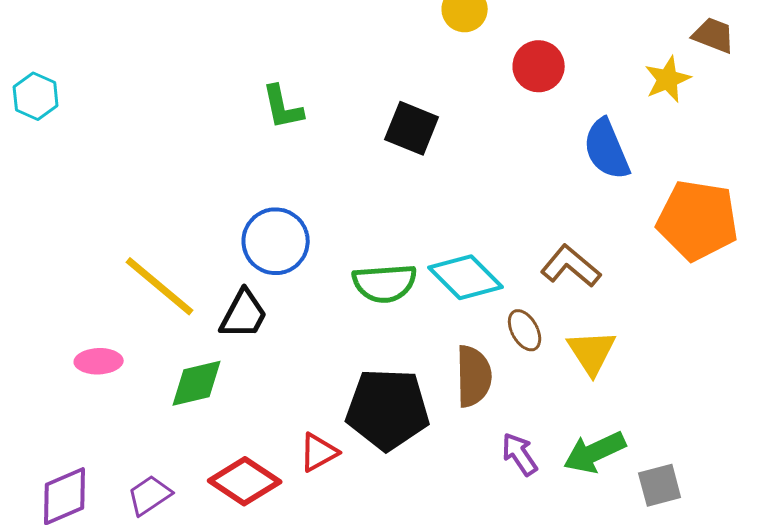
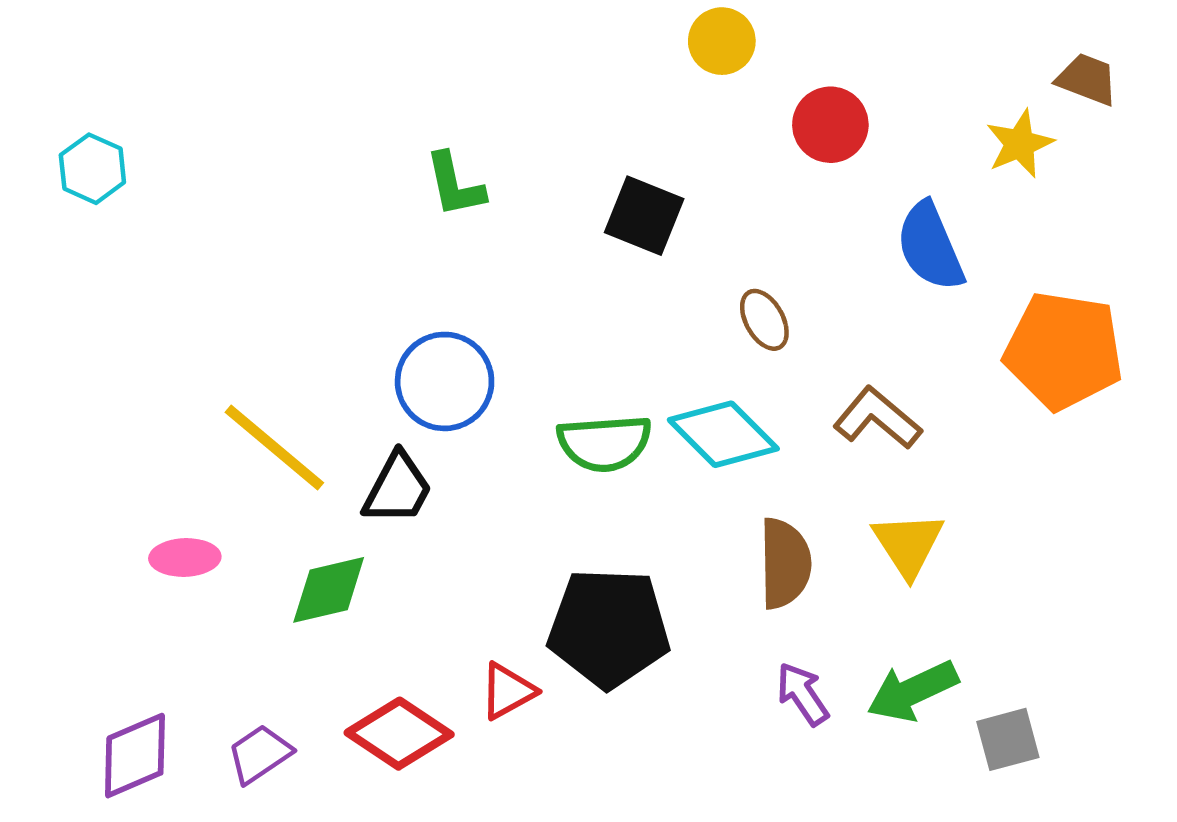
brown ellipse: (525, 330) -> (764, 320), moved
brown semicircle: (474, 376) -> (785, 563), moved

